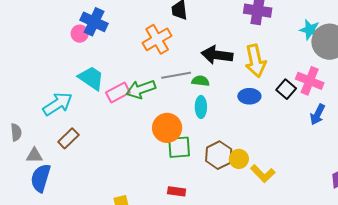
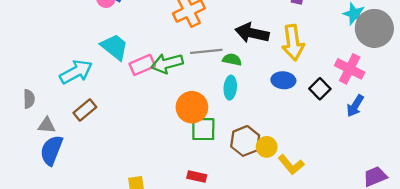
black square: (286, 89) -> (320, 89), moved

